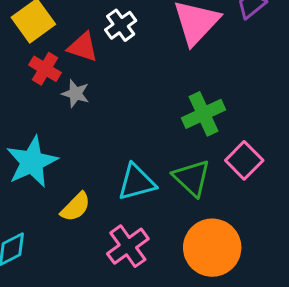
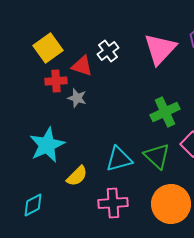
red cross: (45, 69) -> (56, 81), turned -35
pink cross: (128, 246) -> (113, 203), turned 32

